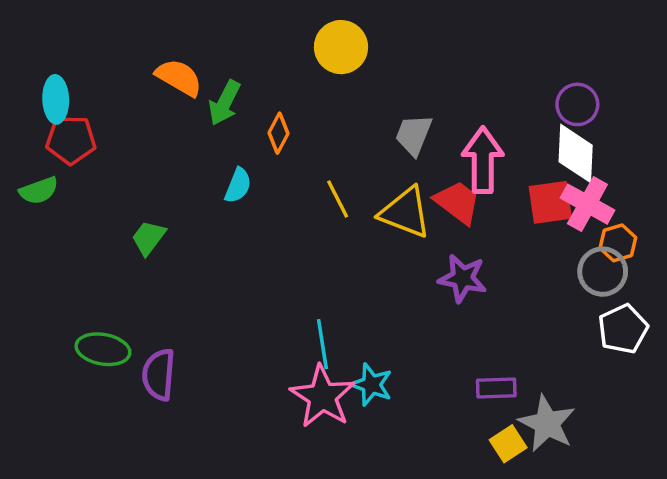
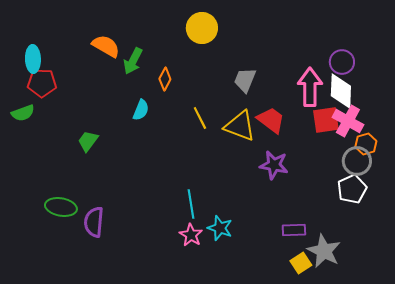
pink arrow: (483, 160) -> (310, 87), moved
white pentagon: (623, 329) -> (352, 189), moved
pink star: (322, 396) -> (191, 235), size x0.6

